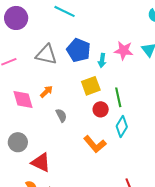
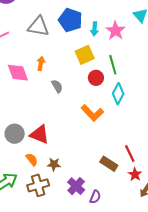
pink star: (124, 50) -> (115, 31), moved, turned 30
orange arrow: (46, 92) -> (41, 63), turned -32
gray circle: (18, 142) -> (15, 134), moved

